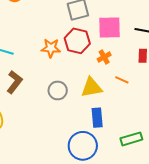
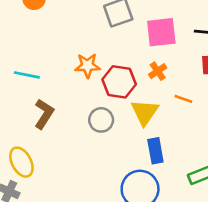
red hexagon: (77, 41) -> (119, 82), moved
yellow triangle: (91, 87) -> (145, 112), turned -40

